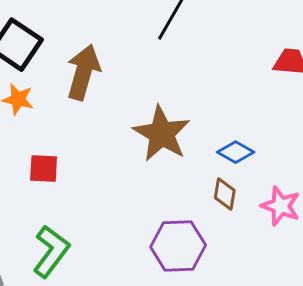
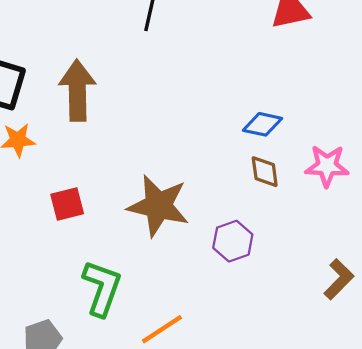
brown star: (162, 134) -> (158, 206), moved
purple hexagon: (178, 246) -> (233, 241), size x0.7

